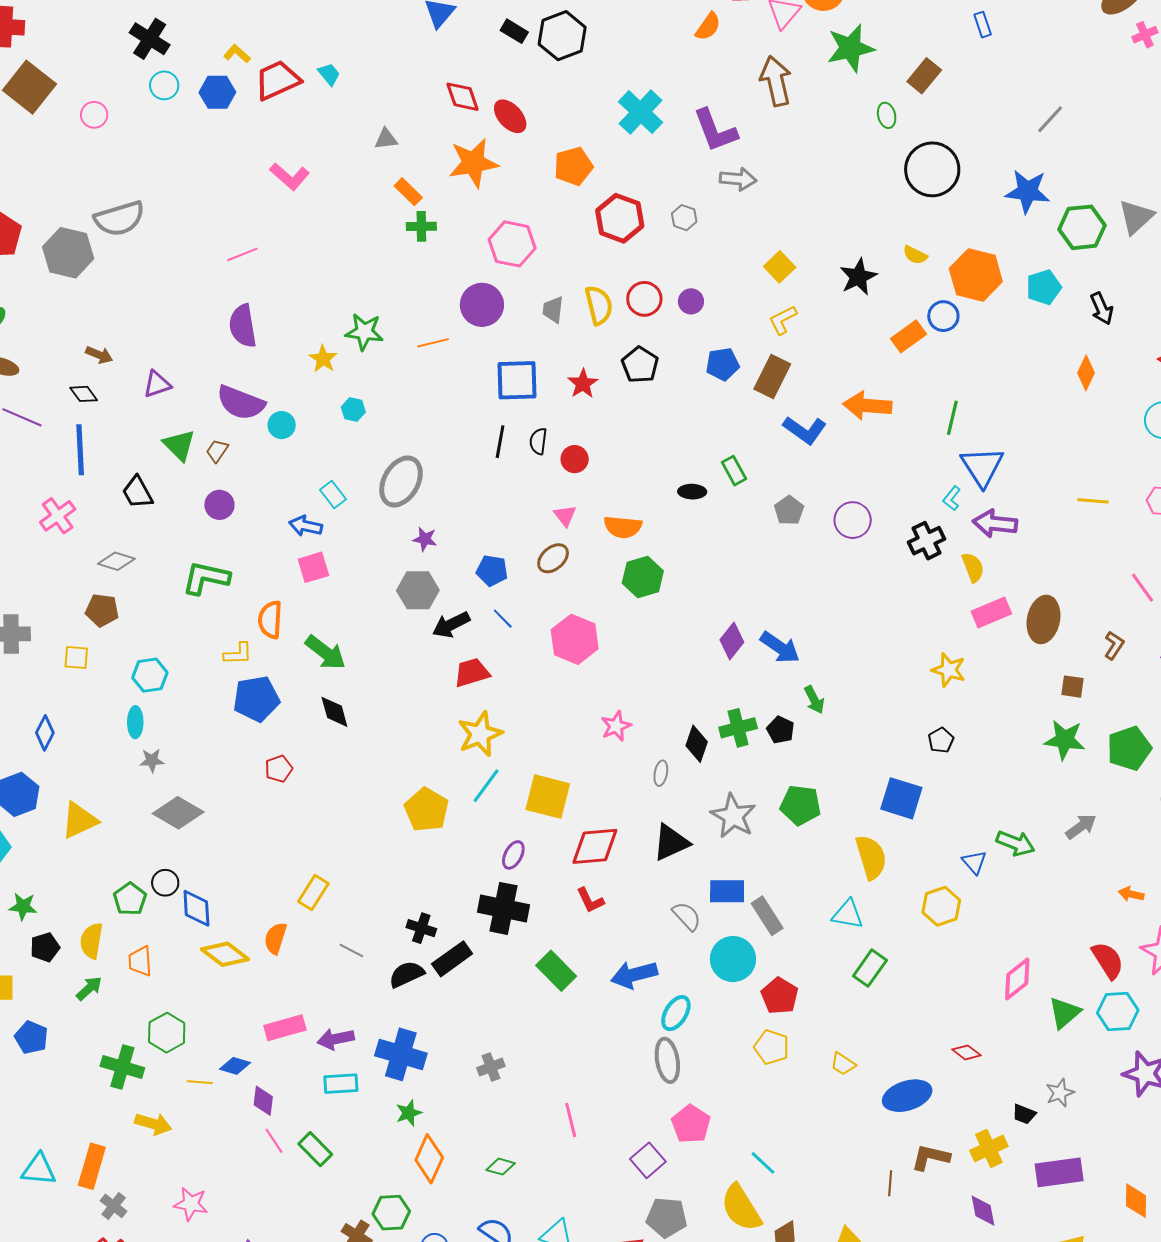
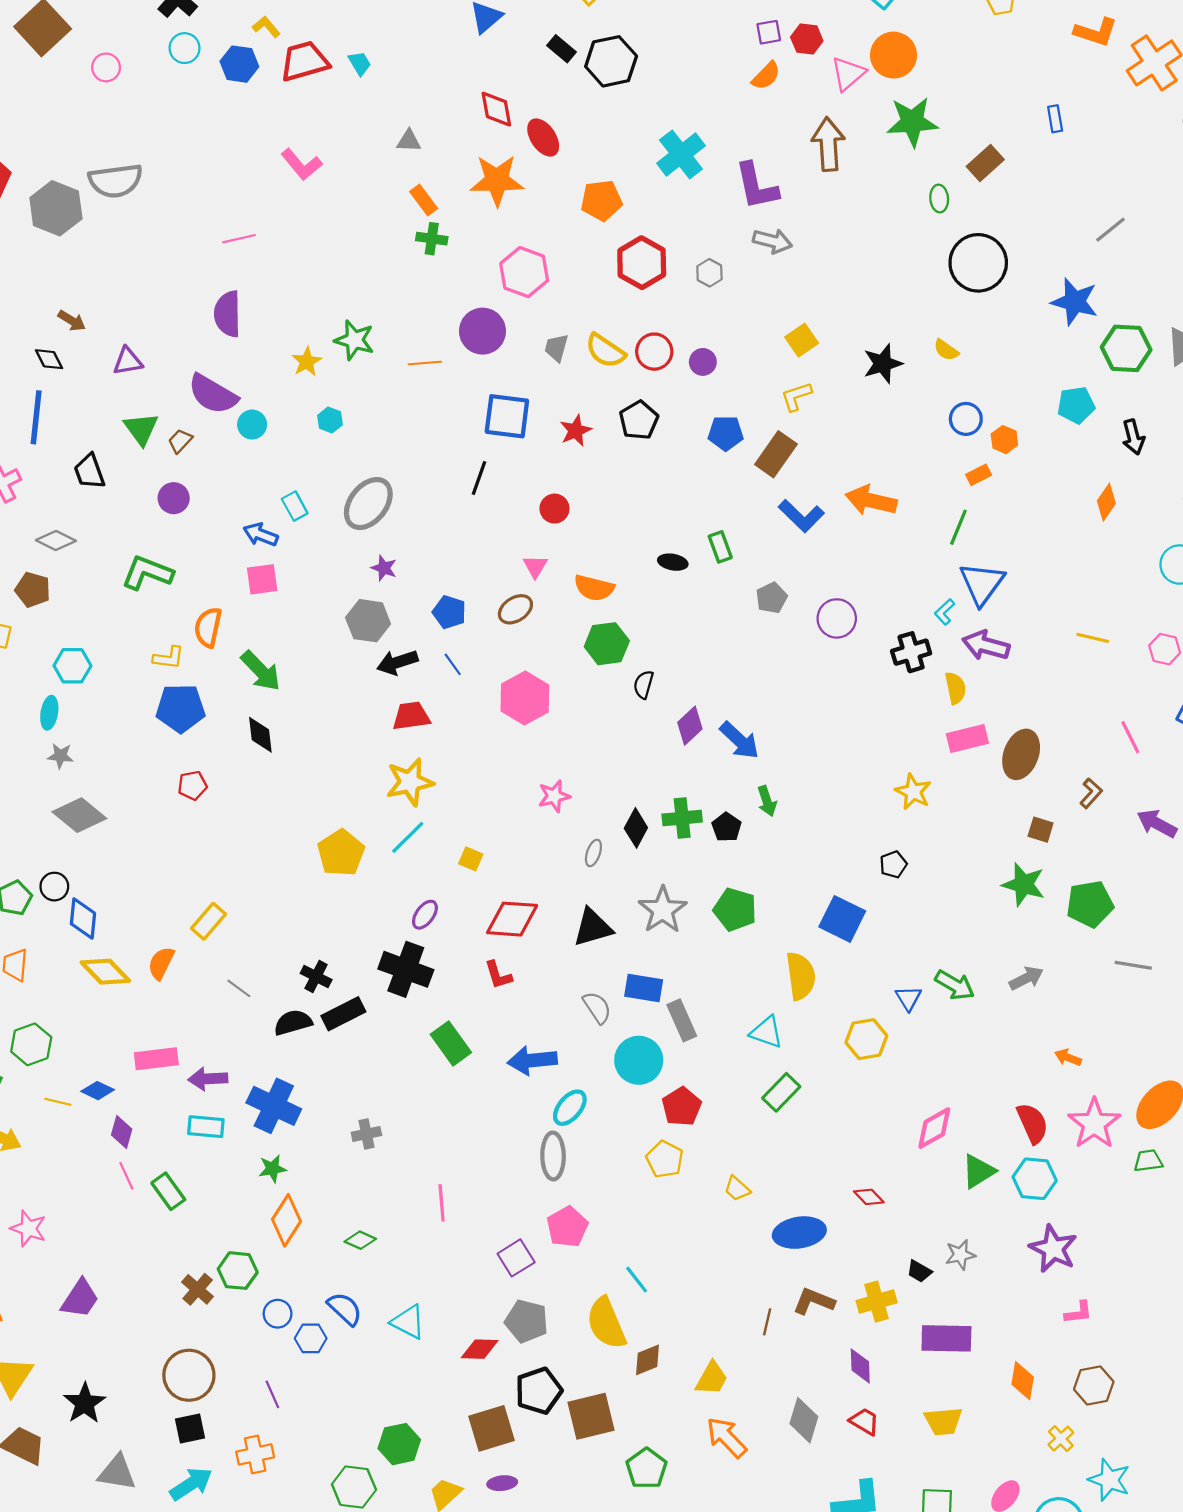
orange hexagon: (976, 275) -> (1004, 440), moved, size x0.5
yellow semicircle: (599, 305) -> (605, 351), turned 129
orange rectangle: (909, 336) -> (979, 475), moved, size x0.7
black semicircle: (538, 441) -> (644, 684), moved
yellow square: (548, 797) -> (471, 859), size x0.5

